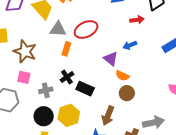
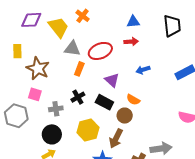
red arrow: (137, 20) -> (131, 42), moved
purple triangle: (111, 59) -> (112, 80), moved
black rectangle: (85, 89) -> (104, 102), moved
brown circle: (127, 93) -> (125, 116), moved
yellow hexagon: (69, 115) -> (88, 130), moved

